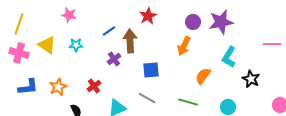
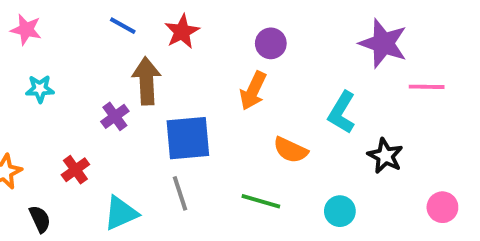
purple star: (221, 22) -> (383, 43), moved, turned 30
blue line: (109, 31) -> (123, 26), moved, turned 64
blue square: (151, 70) -> (188, 138), size x1.4
orange semicircle: (203, 76) -> (291, 150), turned -102
gray line: (147, 98) -> (180, 193), turned 42

